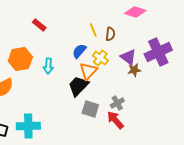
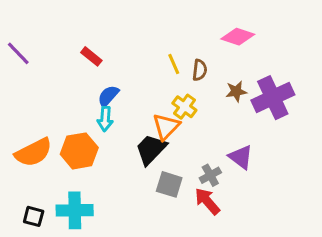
blue semicircle: (79, 51) -> (108, 96), moved
purple triangle: (128, 57) -> (241, 157), moved
orange hexagon: (20, 59) -> (79, 151), moved
brown star: (134, 70) -> (236, 91), moved

